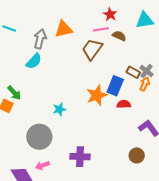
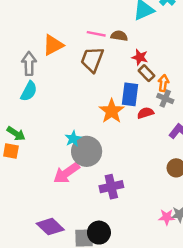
red star: (110, 14) -> (140, 57), moved
pink line: (101, 29) -> (96, 34), turned 35
gray cross: (147, 71) -> (165, 98), moved
brown rectangle: (133, 72) -> (147, 73), turned 32
gray circle: (39, 137) -> (87, 151), moved
pink arrow: (42, 165) -> (66, 173), moved, size x1.6

